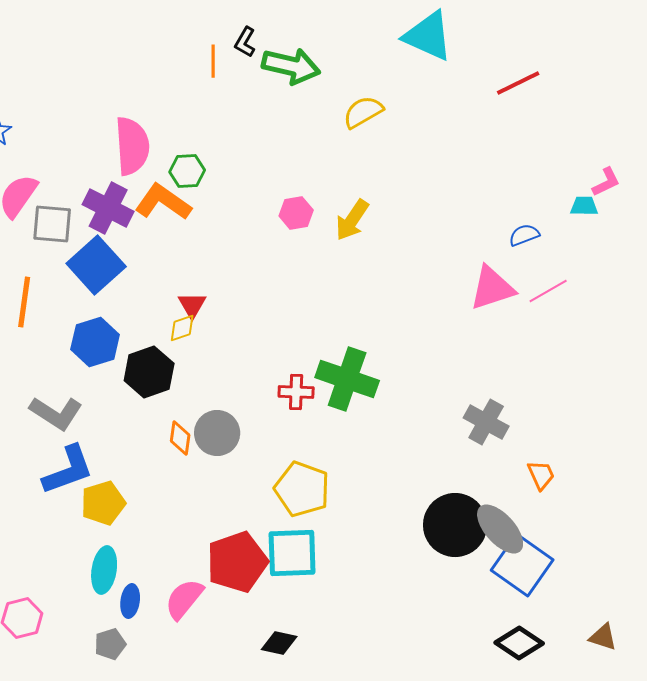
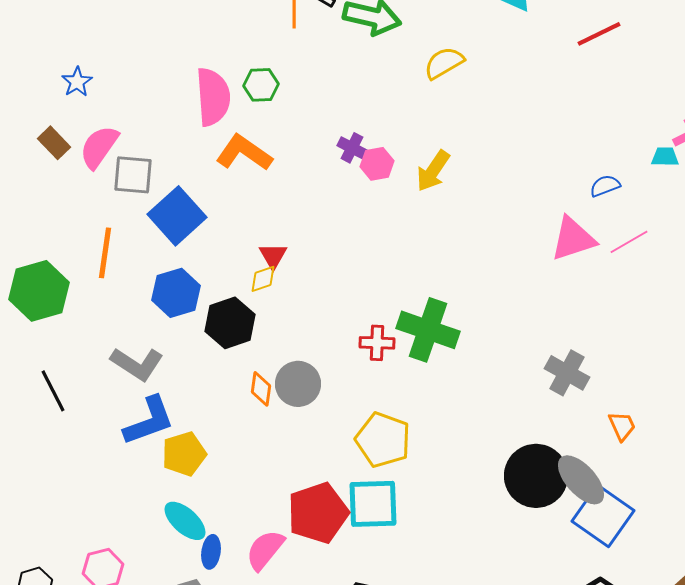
green hexagon: (187, 171) -> (261, 85), moved
purple cross: (108, 208) -> (352, 148), moved, size x0.6
cyan ellipse: (104, 570) -> (185, 521), turned -57

